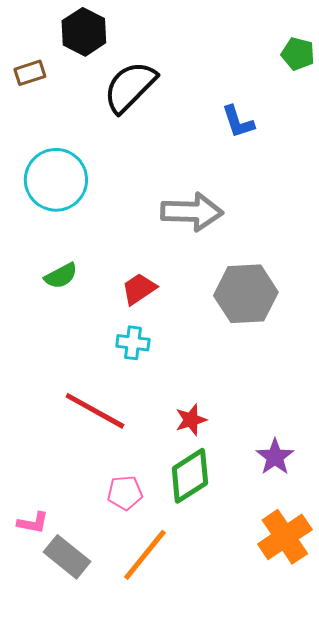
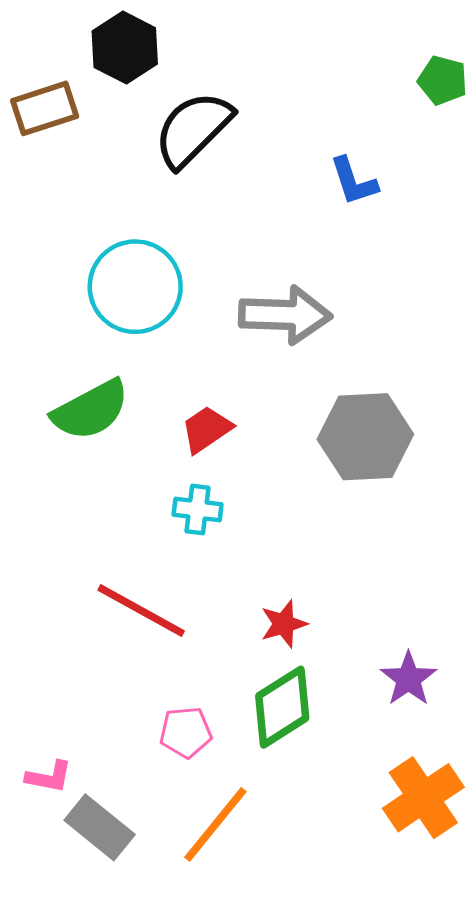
brown rectangle: (30, 73) -> (45, 108), size x1.4
cyan circle: (56, 180) -> (135, 287), moved
green semicircle: (61, 276) -> (91, 410), size x1.6

